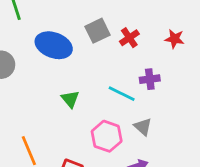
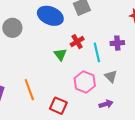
red cross: (129, 38) -> (77, 42), moved
cyan line: (122, 94) -> (97, 52), turned 48

